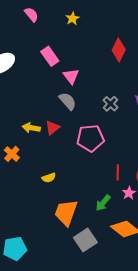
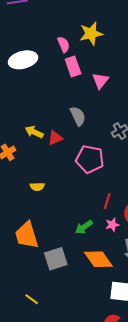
pink semicircle: (31, 14) -> (64, 44), moved
yellow star: (72, 18) -> (91, 34), moved, size x1.6
pink triangle: (71, 76) -> (100, 81), moved
orange trapezoid: (66, 213) -> (27, 235), moved, turned -52

